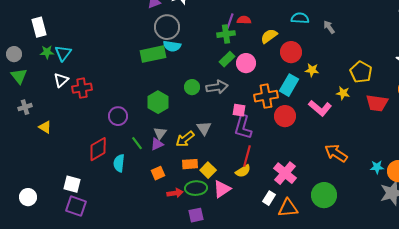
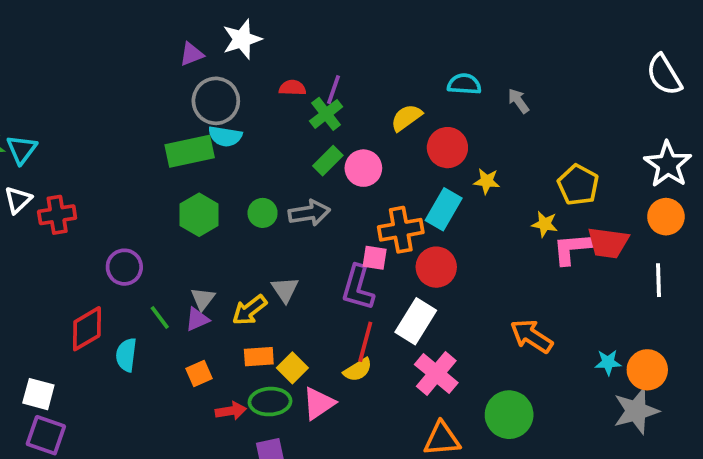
red semicircle: (244, 20) -> (292, 88), moved
green cross: (226, 34) -> (326, 114), turned -30
green hexagon: (158, 102) -> (199, 215), moved
pink L-shape: (320, 108) -> (573, 248), moved, turned 135
pink square: (239, 110) -> (375, 258), moved
white rectangle: (269, 198) -> (416, 321), moved, size x1.6

